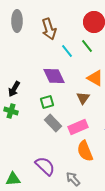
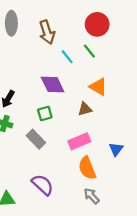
brown triangle: (83, 98) -> (85, 109), turned 40
gray rectangle: (53, 123) -> (36, 139), moved
gray arrow: (73, 179) -> (92, 196), moved

